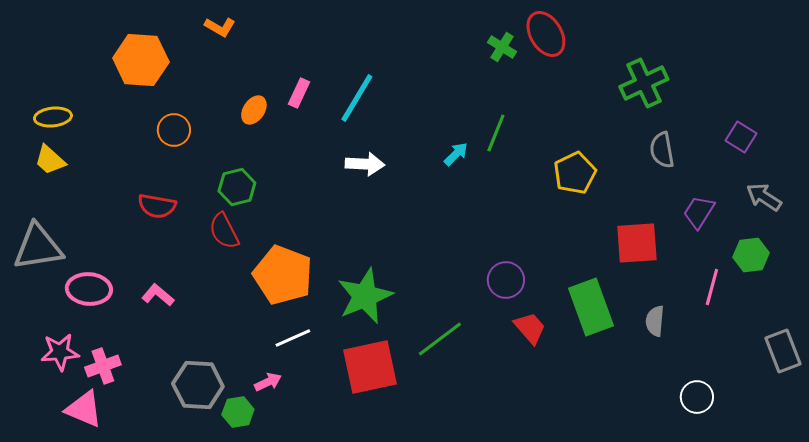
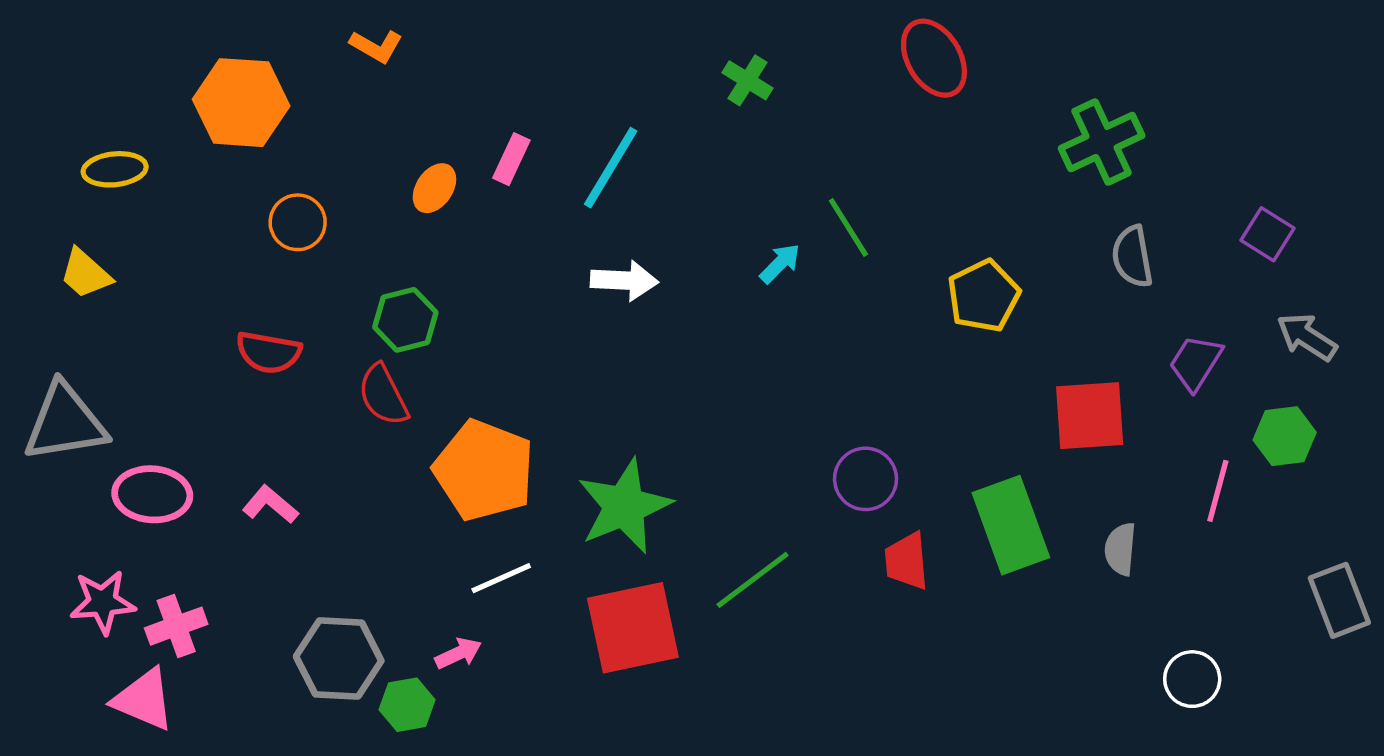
green cross: (502, 47) -> (747, 80), moved
yellow ellipse: (53, 117) -> (115, 169), moved
green line: (496, 133) -> (848, 227), turned -54
red trapezoid: (530, 328) -> (907, 561), turned -144

